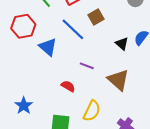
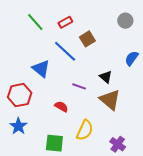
red hexagon: (23, 26) -> (20, 95), moved
black triangle: (122, 44) -> (106, 77), moved

